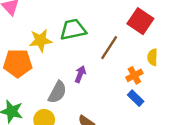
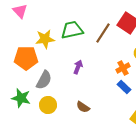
brown line: (109, 48) -> (103, 33), moved
gray semicircle: (57, 92) -> (44, 80), moved

